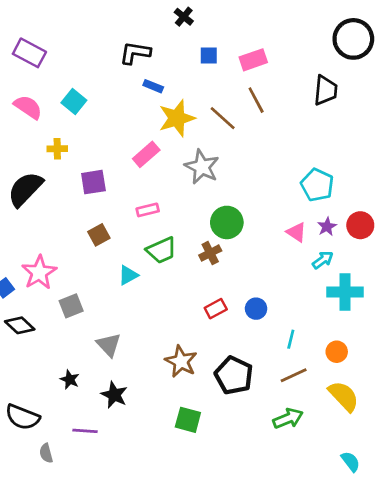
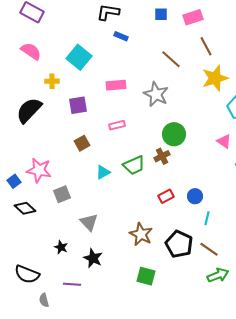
brown line: (256, 100) -> (206, 46), moved
cyan square: (74, 101) -> (79, 57), moved, size x1.4
yellow star: (177, 118) -> (215, 78), moved
pink rectangle: (146, 154) -> (116, 85), turned 36
green trapezoid: (162, 250) -> (134, 165), moved
pink star: (39, 272) -> (39, 170), turned -30
cyan line: (291, 339) -> (207, 218), moved
brown line: (294, 375) -> (209, 249), moved, turned 60

